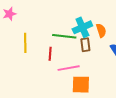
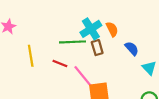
red line: (50, 54) -> (60, 64), turned -64
pink line: (69, 68) -> (83, 76), turned 70

